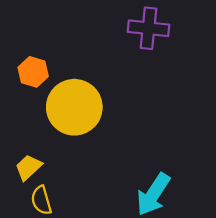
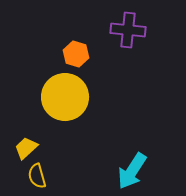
orange hexagon: (33, 72) -> (76, 54), moved

